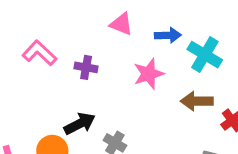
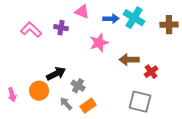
cyan cross: (205, 55) -> (134, 18), moved
purple cross: (86, 67) -> (61, 28), moved

